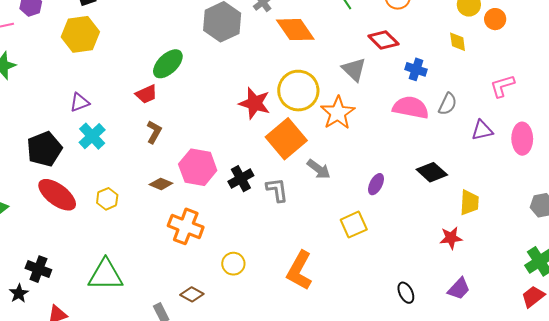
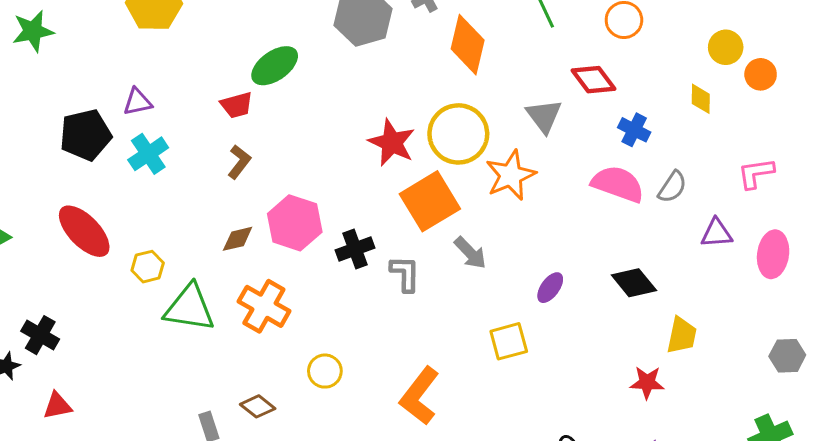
orange diamond: (295, 30) -> (468, 45), turned 39
black pentagon: (44, 149) -> (85, 135), moved
brown diamond: (161, 184) -> (238, 239), turned -45
yellow hexagon: (107, 199) -> (148, 267), moved
green triangle: (106, 275) -> (189, 308), moved

